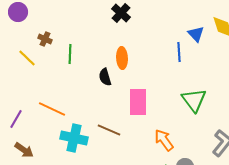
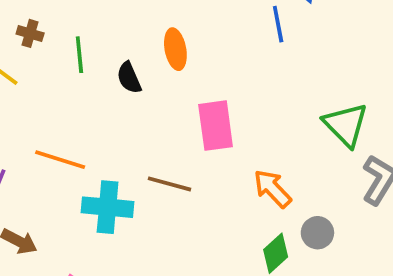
black semicircle: (105, 77) -> (129, 78), moved
green triangle: (194, 100) -> (346, 125), moved

